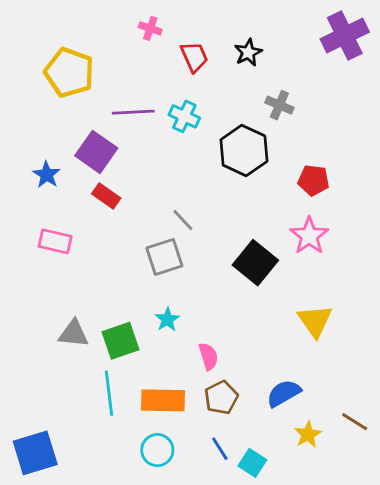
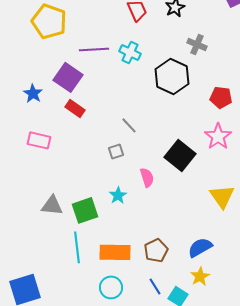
gray square: (164, 257) -> (116, 151), size x0.6
pink semicircle: (208, 356) -> (147, 177), moved
yellow star: (308, 434) -> (200, 276), moved

